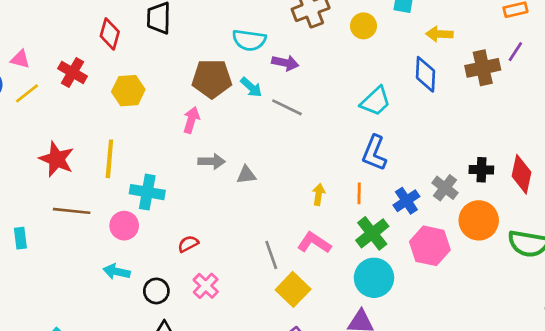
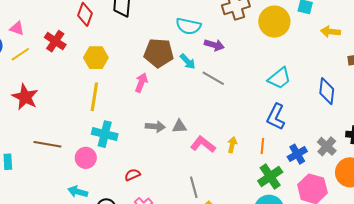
yellow circle: (363, 26) -> (274, 22), size x1.6
blue diamond: (425, 74) -> (327, 91), moved
red star: (57, 159) -> (25, 97), moved
yellow line: (109, 159) -> (94, 97), moved
gray arrow: (212, 161) -> (155, 127), moved
pink L-shape: (314, 243) -> (203, 144), moved

